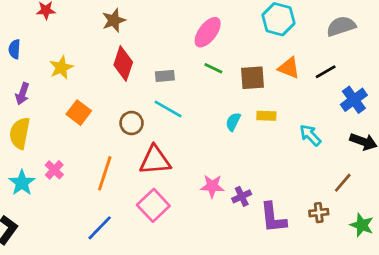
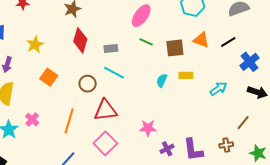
cyan arrow: (310, 135) -> (218, 89), turned 102
purple cross: (242, 196) -> (167, 149), moved

